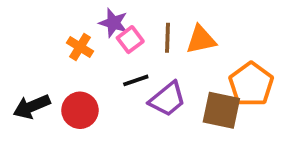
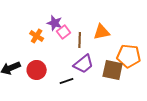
brown line: (167, 38) -> (80, 40), moved
black line: (136, 80) -> (67, 81), moved
orange pentagon: (251, 84) -> (129, 56), turned -30

